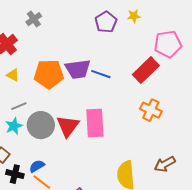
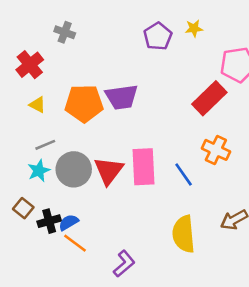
gray cross: (34, 19) -> (65, 32), turned -35
blue line: (101, 74) -> (184, 175), moved, turned 36
black cross: (15, 174) -> (49, 221), moved, turned -30

